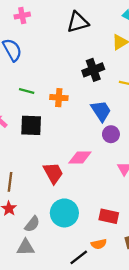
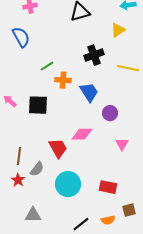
green line: (27, 91) -> (47, 66), moved, turned -48
blue trapezoid: (101, 111) -> (89, 92), moved
gray semicircle: (32, 224) -> (37, 169), moved
orange semicircle: (99, 244) -> (108, 220), moved

